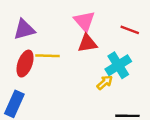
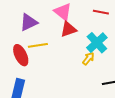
purple triangle: (24, 29) -> (29, 22), moved
red ellipse: (25, 64) -> (21, 55), turned -35

